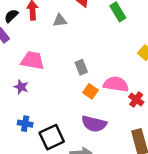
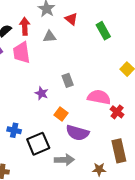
pink trapezoid: (32, 61) -> (22, 53), moved, turned -110
purple star: (21, 87) -> (42, 93), moved
orange square: (90, 91) -> (61, 114), moved

